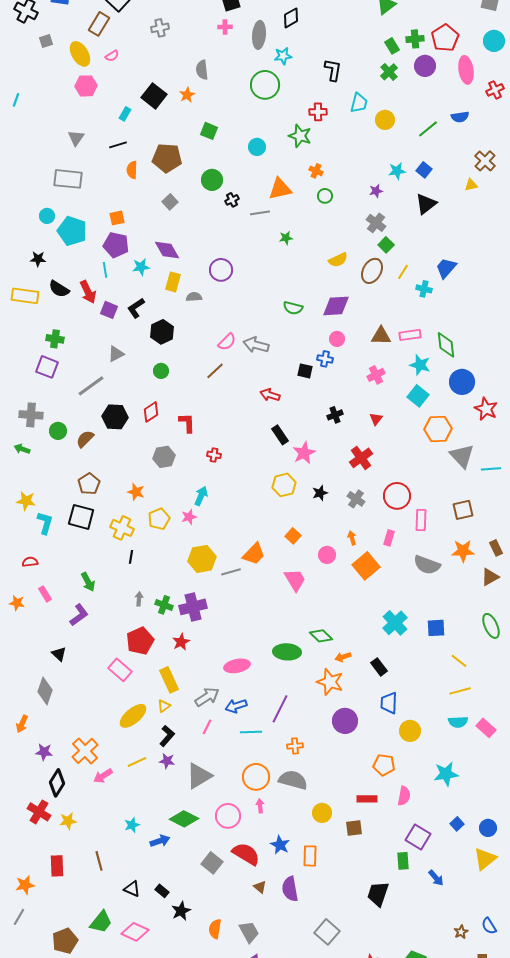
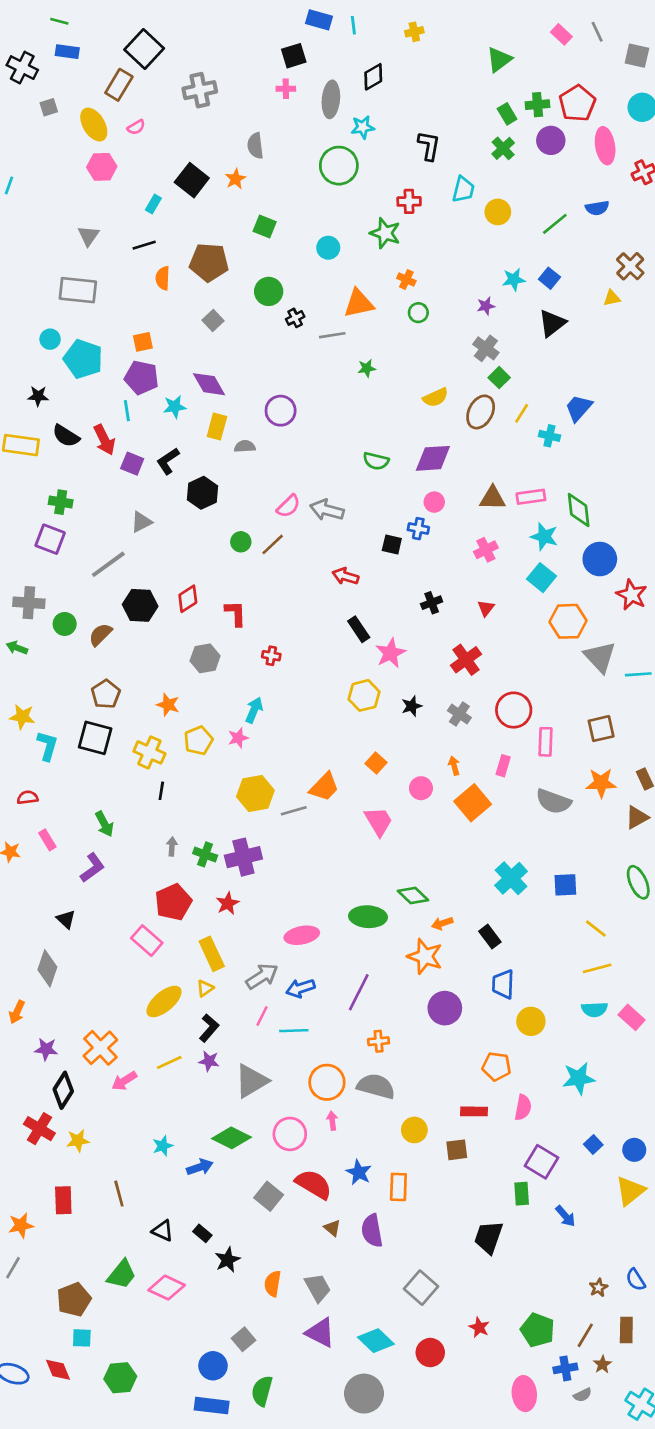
gray cross: (160, 28) -> (200, 90), size x1.4
green circle: (161, 371) -> (241, 542), moved
cyan line: (251, 732) -> (294, 1031), moved

